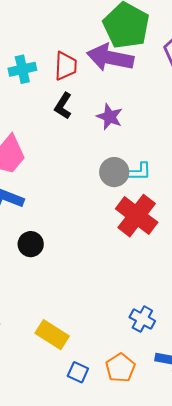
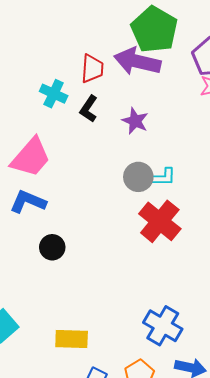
cyan cross: (22, 69) -> (54, 94), moved, turned 36
blue cross: (142, 319) -> (163, 326), size x1.5
yellow rectangle: (52, 335) -> (72, 339), turned -32

